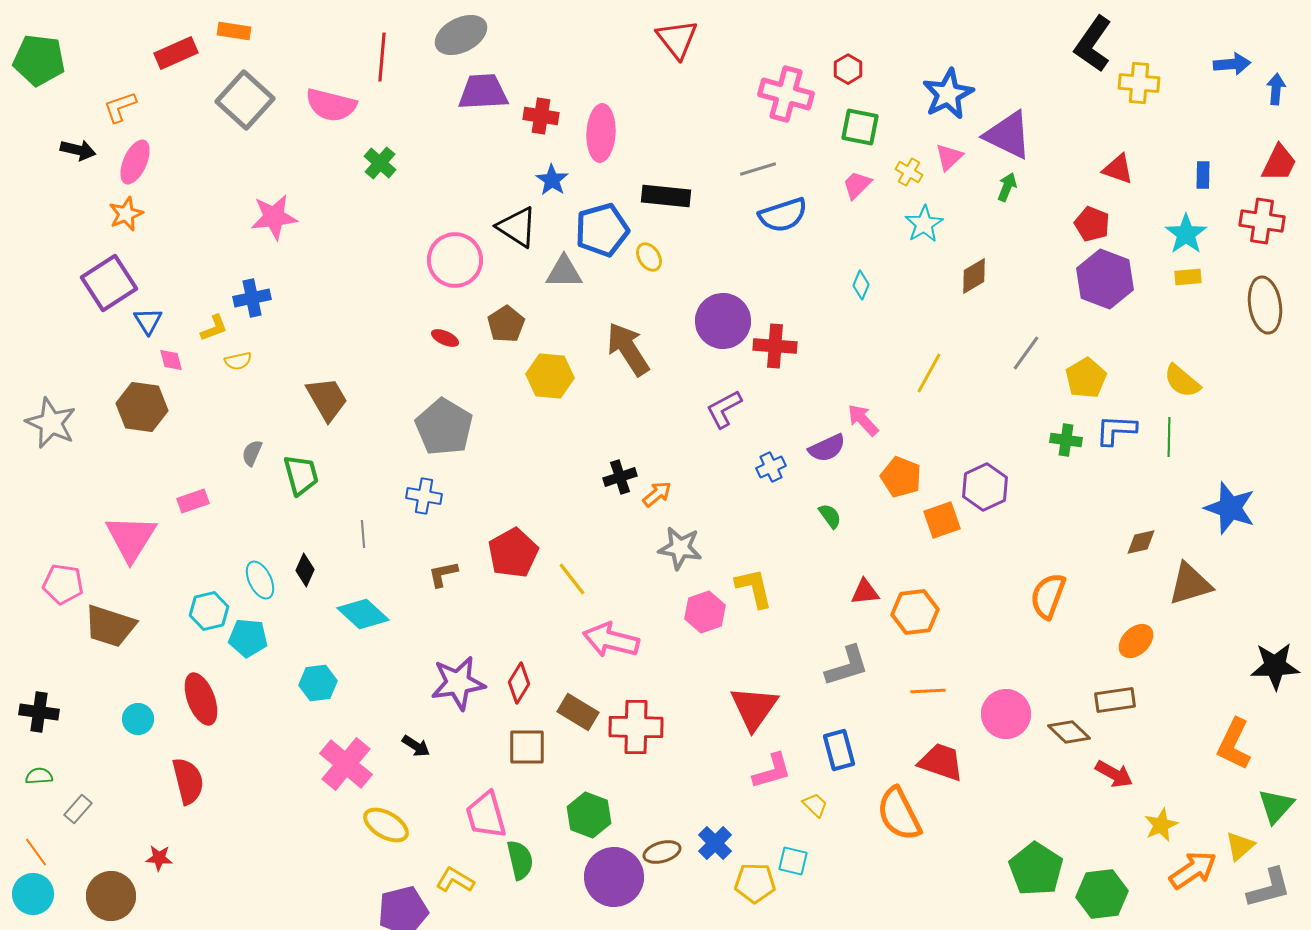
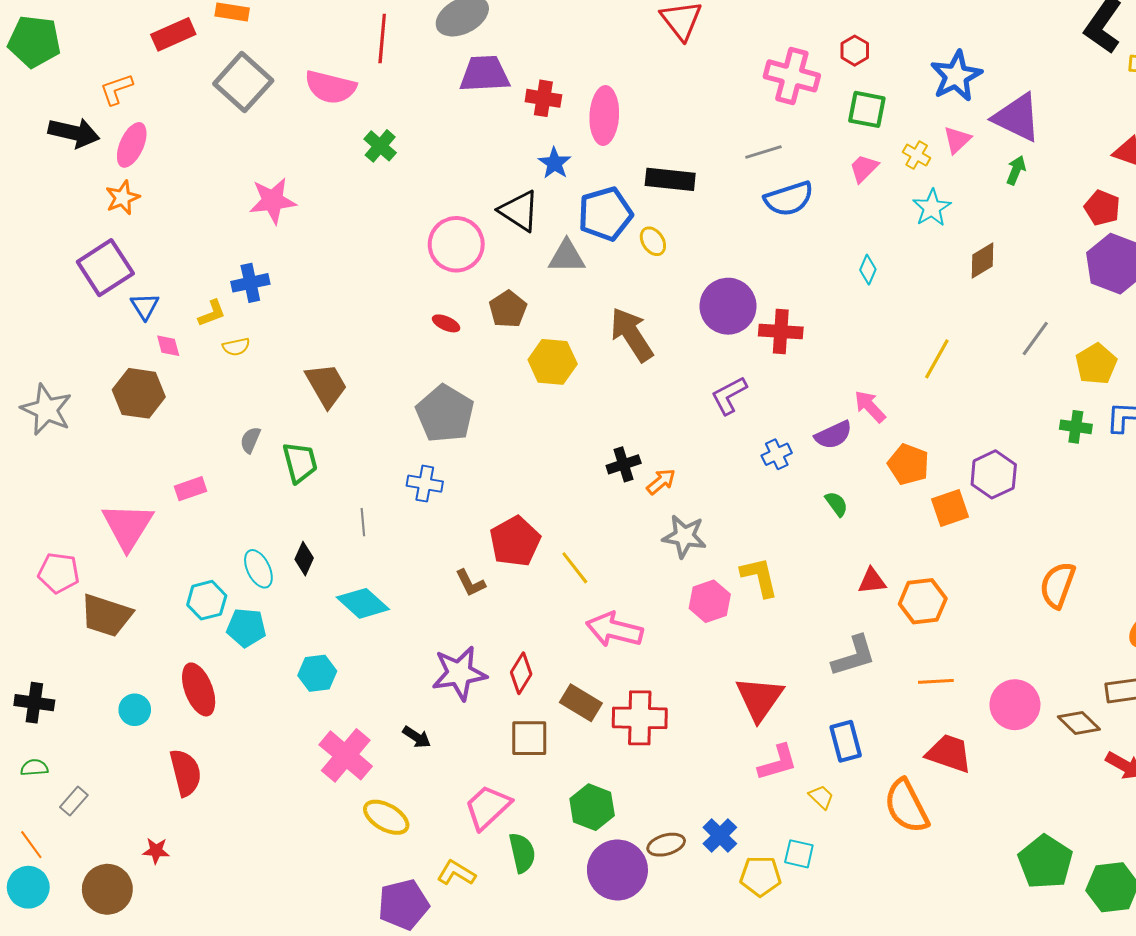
black arrow: (78, 150) -> (74, 133), size x1.4
brown L-shape: (443, 574) -> (470, 583), moved, turned -104
pink trapezoid: (486, 815) -> (488, 807), turned 63

